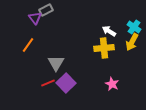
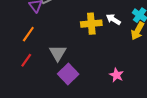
yellow cross: (104, 48) -> (91, 24), moved
red line: (48, 83) -> (26, 60), moved, turned -32

